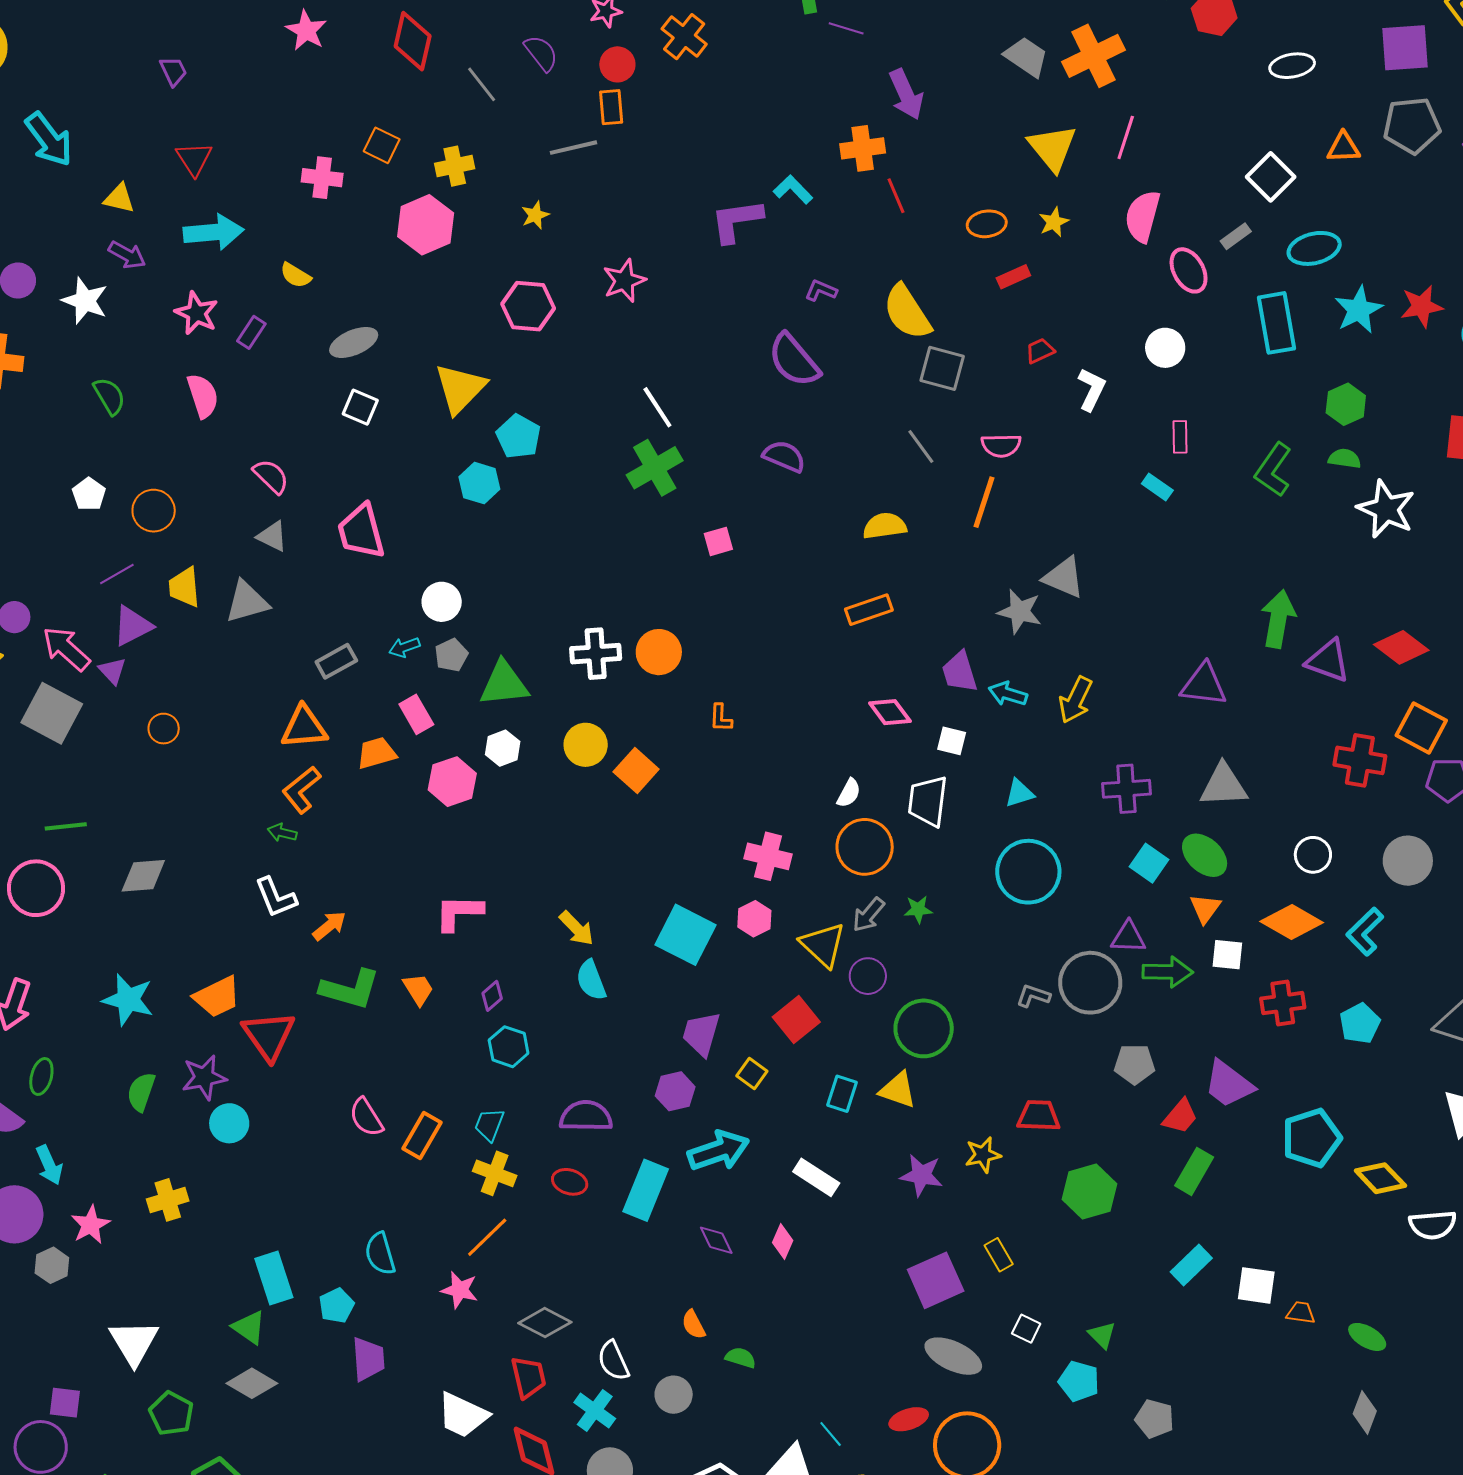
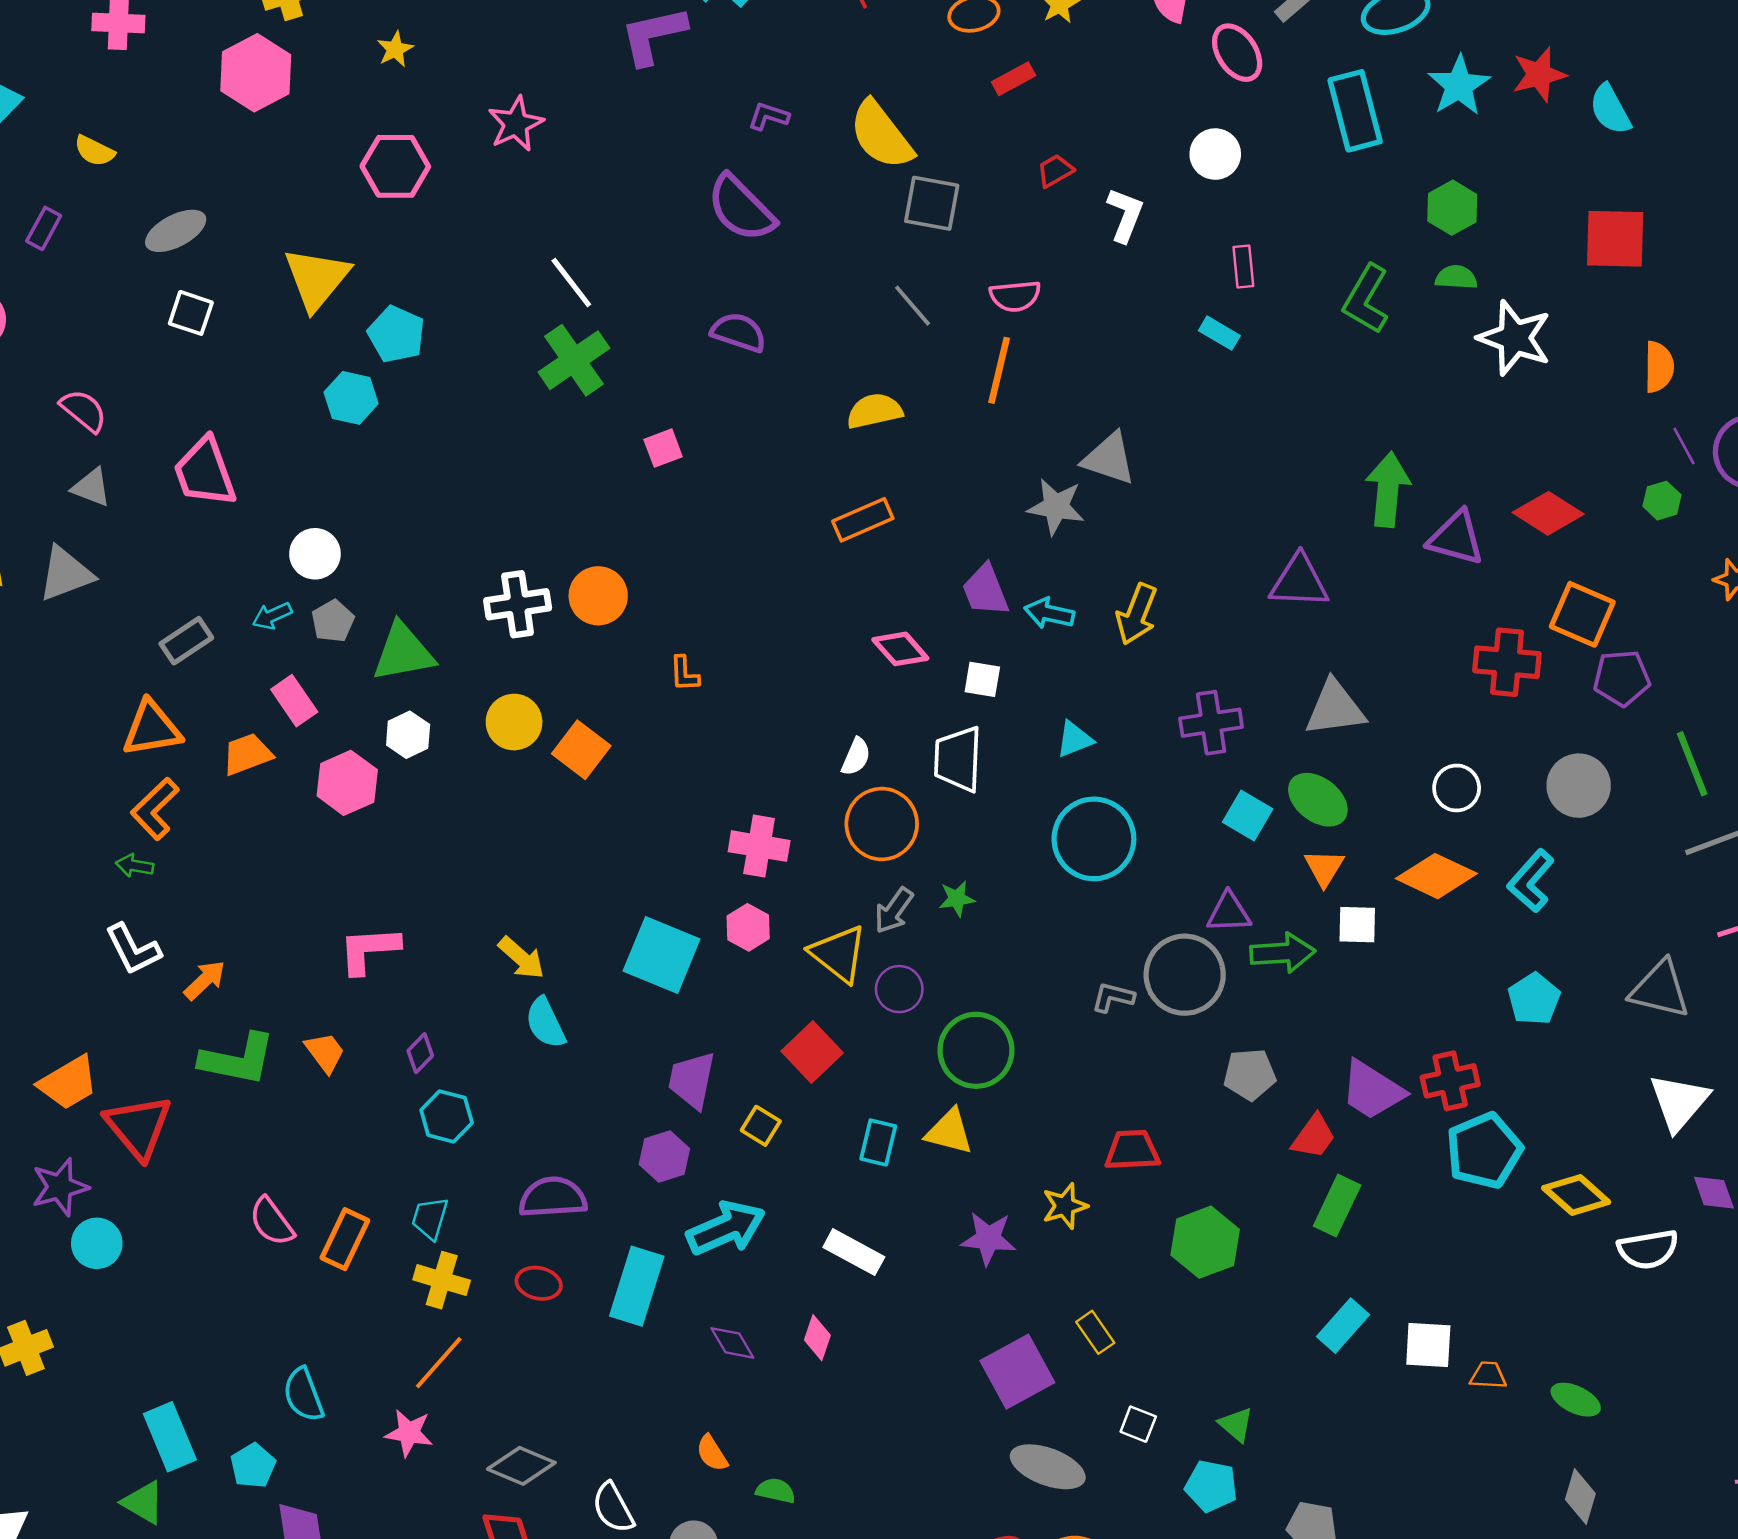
red cross: (1283, 1003) -> (1450, 1081), moved

